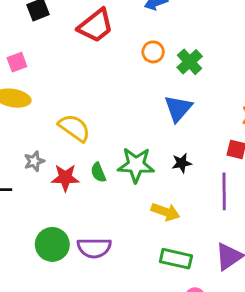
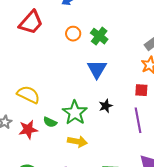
green star: (136, 165) -> (75, 113), turned -30
green semicircle: (98, 172) -> (50, 122), turned -32
yellow arrow: (165, 212) -> (77, 142), moved

